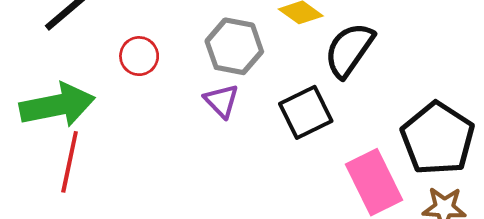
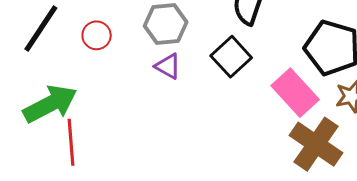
red circle: (139, 56) -> (97, 35), moved

